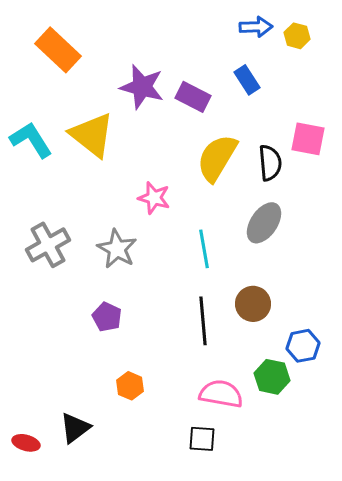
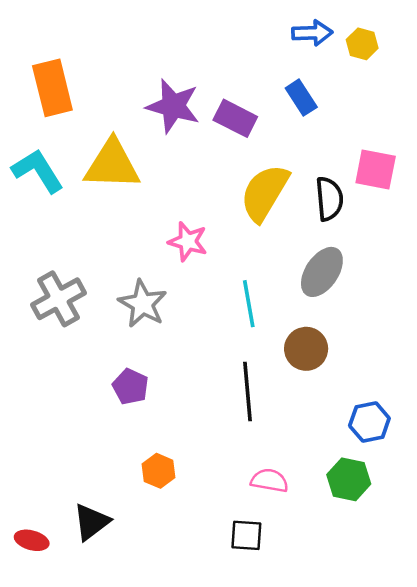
orange rectangle: (58, 50) -> (52, 88), moved, turned 33
yellow triangle: (92, 135) -> (112, 165), turned -36
brown circle: (253, 304) -> (306, 349), moved
green hexagon: (272, 377) -> (349, 479), moved
pink semicircle: (221, 394) -> (269, 481), size x0.7

